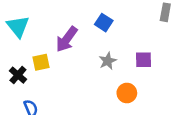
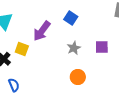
yellow square: (41, 62) -> (22, 49), turned 32
orange circle: (127, 93) -> (78, 77), moved

